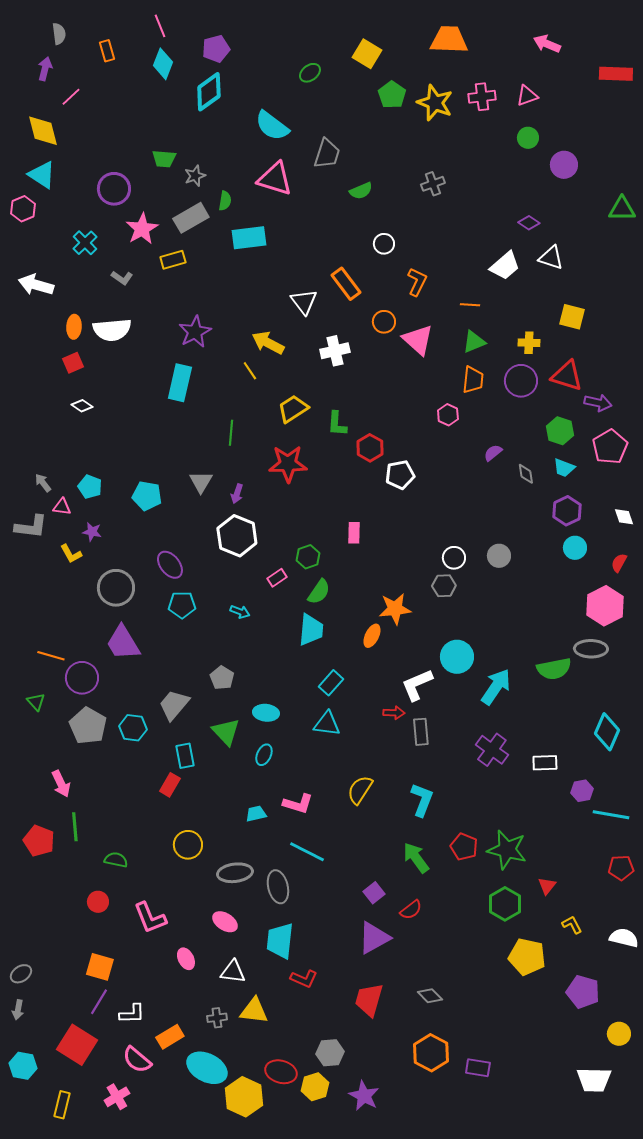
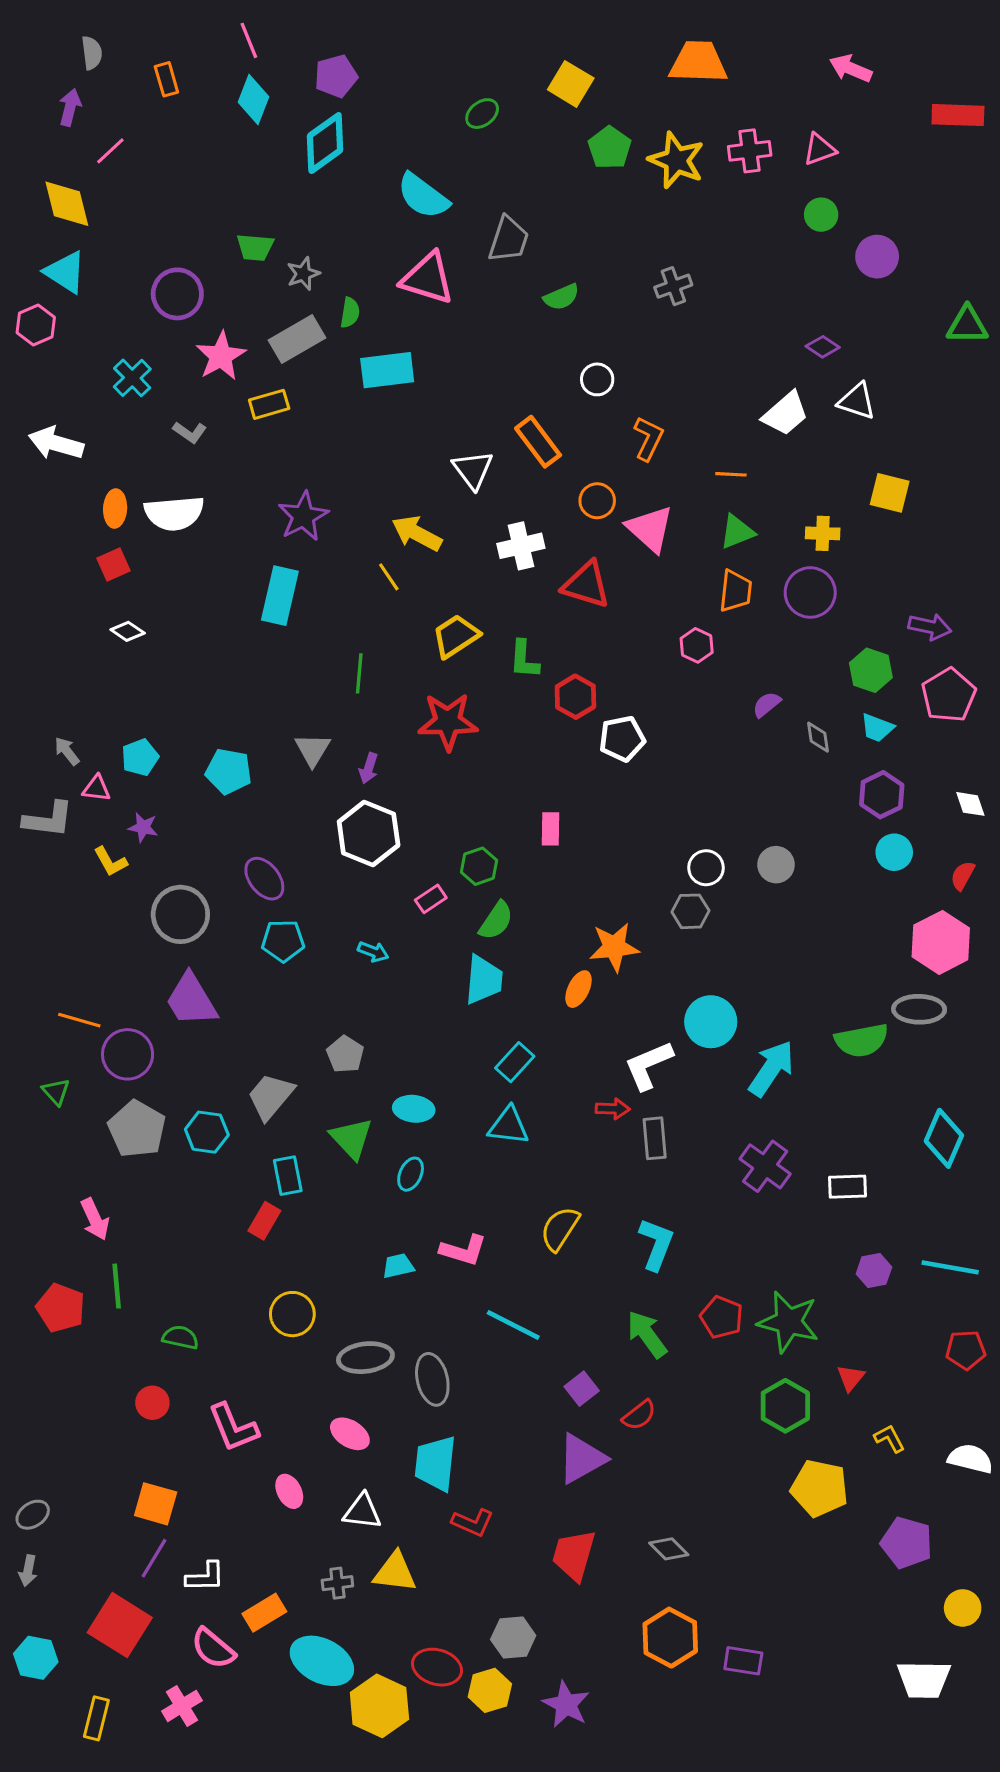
red triangle: (567, 376) -> (586, 585), moved
cyan pentagon: (90, 487) -> (140, 757), turned 30
purple hexagon: (582, 791) -> (874, 1271), moved
cyan line: (307, 852) -> (513, 1325), moved

